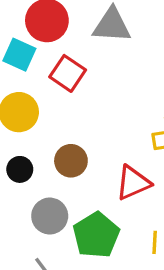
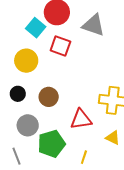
red square: (68, 73) -> (60, 46), turned -30

